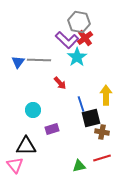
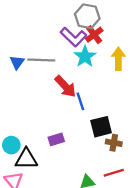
red arrow: (60, 83) -> (65, 86), size x1.5
yellow arrow: (106, 95) -> (118, 59), moved
blue line: (81, 104) -> (80, 101), moved
cyan circle: (33, 110) -> (11, 145), moved

